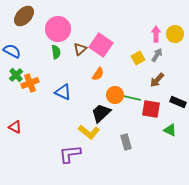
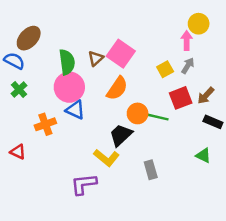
brown ellipse: (24, 16) -> (29, 38), moved
pink circle: (58, 29) -> (69, 87), moved
yellow circle: (175, 34) -> (199, 24), moved
green semicircle: (56, 52) -> (67, 62), size x1.5
orange semicircle: (98, 74) -> (117, 88), size x1.5
brown arrow: (157, 80) -> (206, 96), moved
orange cross: (30, 83) -> (45, 124), moved
red square: (151, 109) -> (181, 98), moved, turned -30

